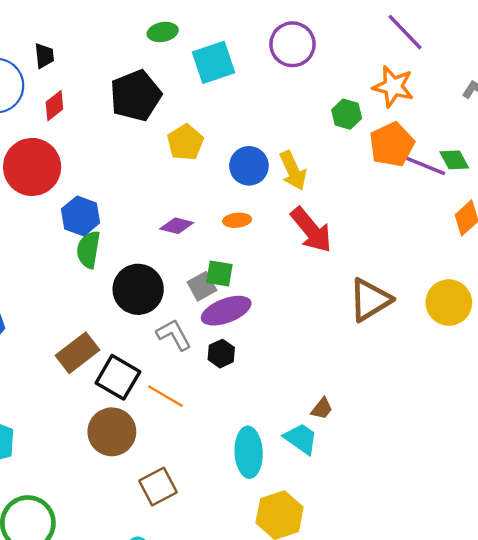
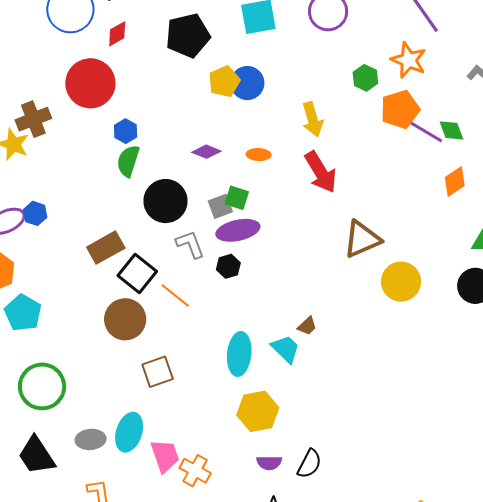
blue circle: (249, 166) -> (247, 83), moved
blue hexagon: (81, 216) -> (126, 131), size x0.7
yellow circle: (449, 303) -> (401, 282), moved

